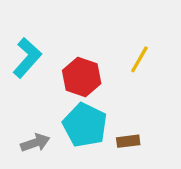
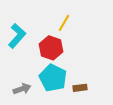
yellow line: (139, 59) -> (64, 23), moved

